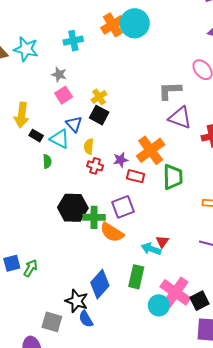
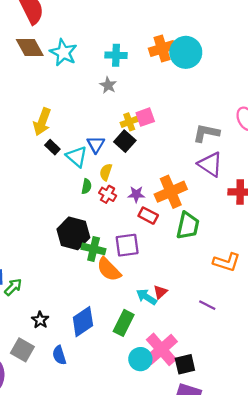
gray star: (59, 74) -> (108, 85), moved
pink square: (64, 95) -> (145, 117), moved
green semicircle: (47, 161) -> (86, 186), moved
black star: (77, 301) -> (40, 320), moved, size x0.7

